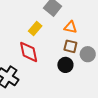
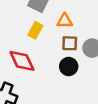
yellow rectangle: (35, 28) -> (35, 30), moved

